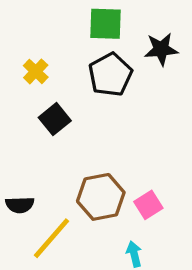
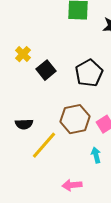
yellow cross: (36, 71) -> (23, 54), moved
black pentagon: (110, 75) -> (89, 73), moved

